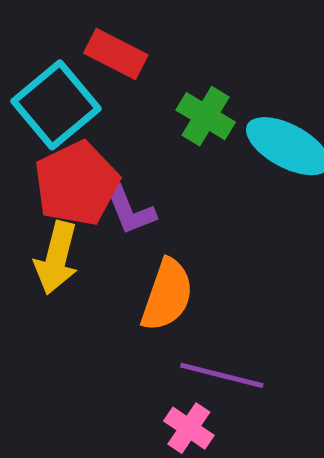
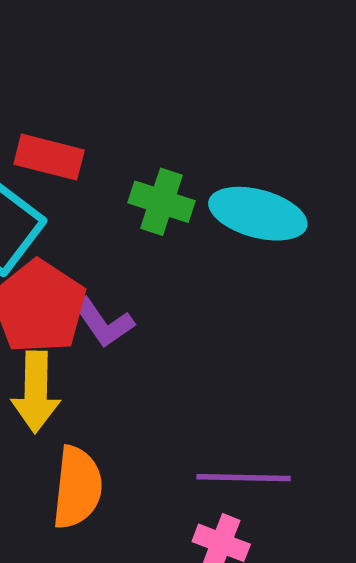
orange semicircle: (167, 295) -> (77, 487), moved

